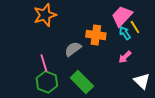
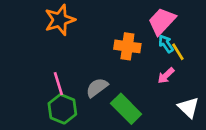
yellow line: (135, 27) -> (178, 52), moved
gray semicircle: (73, 49) -> (97, 88), moved
green rectangle: (82, 82) -> (126, 109), moved

